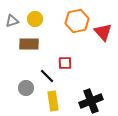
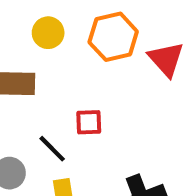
yellow circle: (35, 19) -> (48, 33), moved

